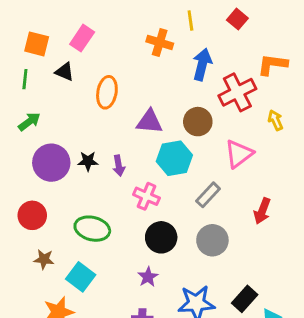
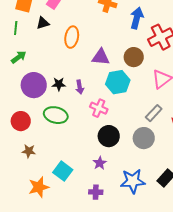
black triangle: (64, 72) -> (43, 23), turned -40
gray rectangle: (208, 195) -> (154, 113), moved
green ellipse: (92, 229) -> (56, 115), moved
cyan square: (81, 277) -> (63, 171), moved

